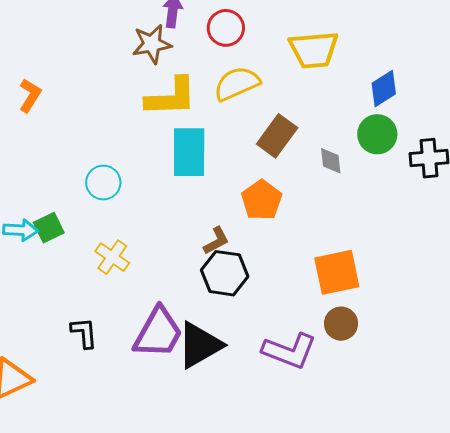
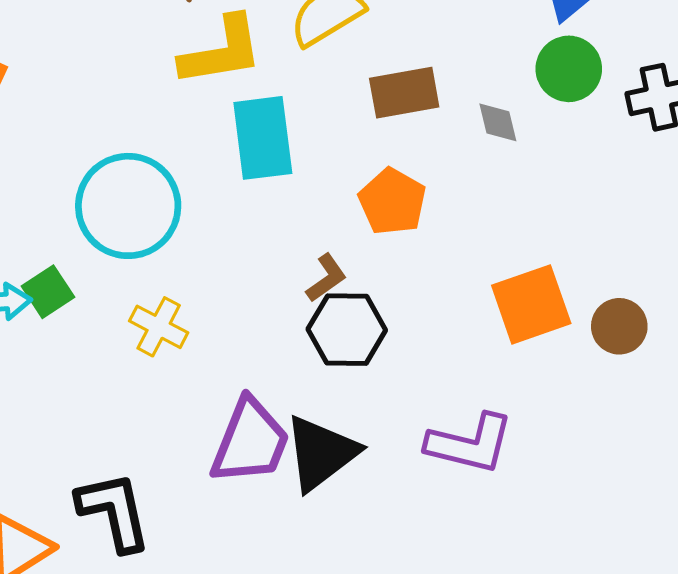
brown rectangle: (277, 136) -> (404, 93), turned 51
cyan circle: (103, 183) -> (128, 206), size x1.8
brown circle: (341, 324) -> (619, 326), moved
black L-shape: (84, 333) -> (114, 511), moved, size x1.6

